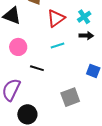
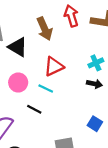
red triangle: (56, 18) -> (54, 67), moved
cyan line: (57, 45) -> (46, 88), moved, turned 32

